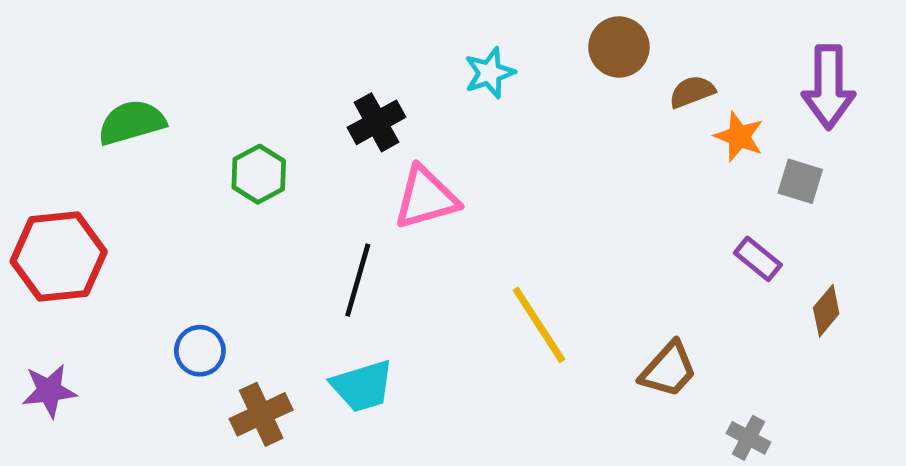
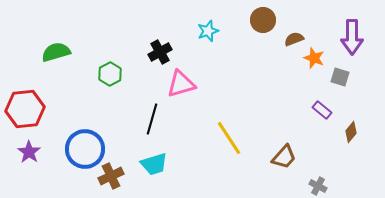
blue circle: (200, 351) -> (85, 149), size x1.8
purple star: (49, 391) -> (29, 152), moved, turned -30

